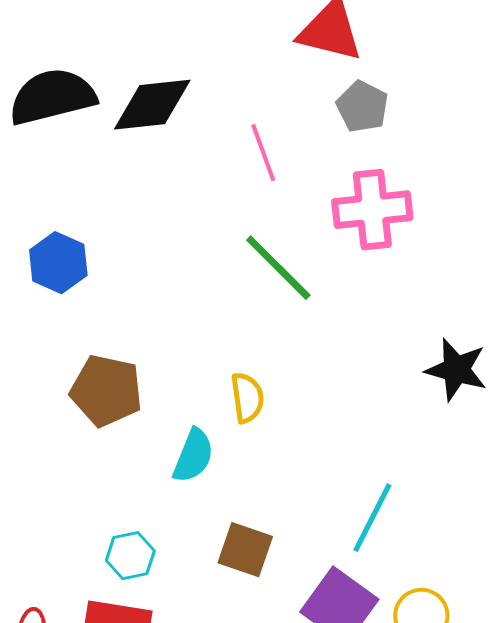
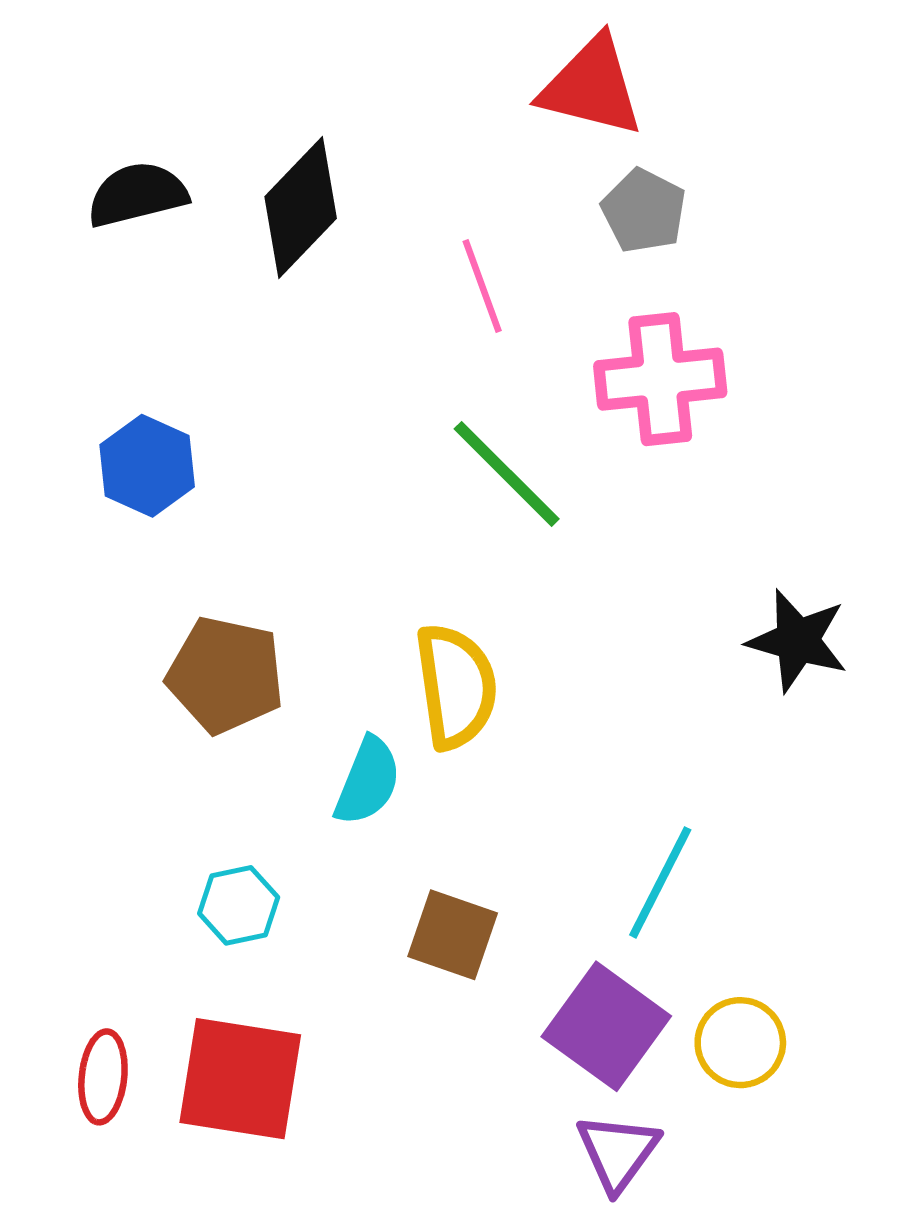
black semicircle: (52, 97) -> (137, 194), size x0.7
black diamond: (152, 105) -> (301, 208), turned -40
yellow semicircle: (247, 398) -> (456, 686), size x1.5
cyan hexagon: (130, 556) -> (239, 905), moved

